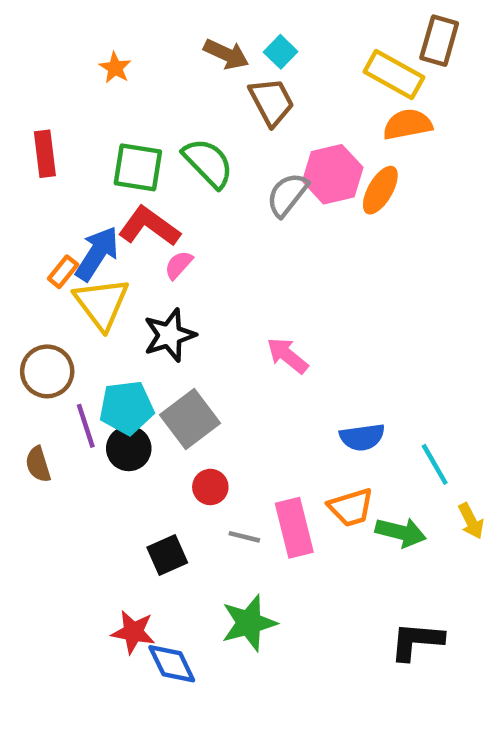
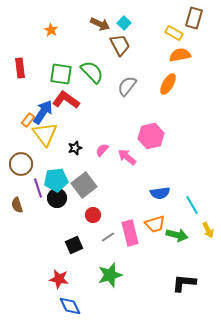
yellow rectangle: (394, 75) -> (174, 33), size x0.7
pink hexagon: (333, 174) -> (151, 136), moved
pink semicircle: (179, 265) -> (102, 150), moved
black star: (170, 335) -> (75, 148), size x0.6
gray line: (244, 537) -> (108, 237), turned -48
blue diamond: (172, 664) -> (70, 306), moved

